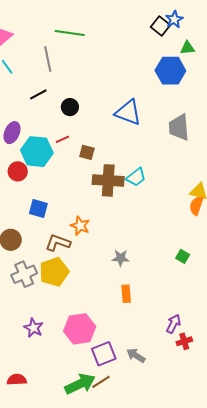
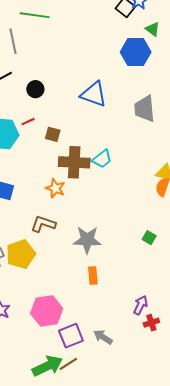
green triangle: (187, 48) -> (153, 29), turned 42
orange star: (80, 226) -> (55, 188), moved
brown L-shape: (58, 243) -> (43, 224), moved
gray star: (121, 258) -> (87, 240), size x1.6

